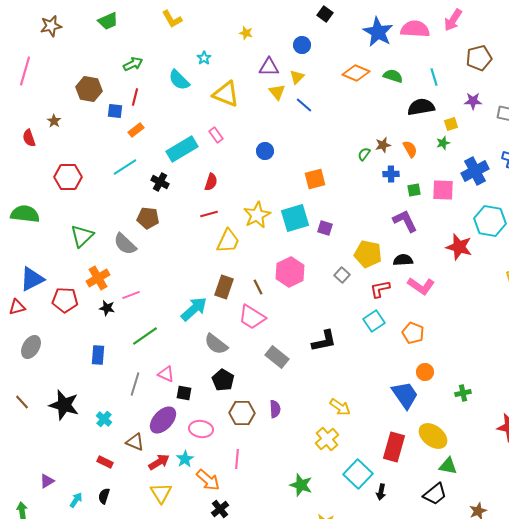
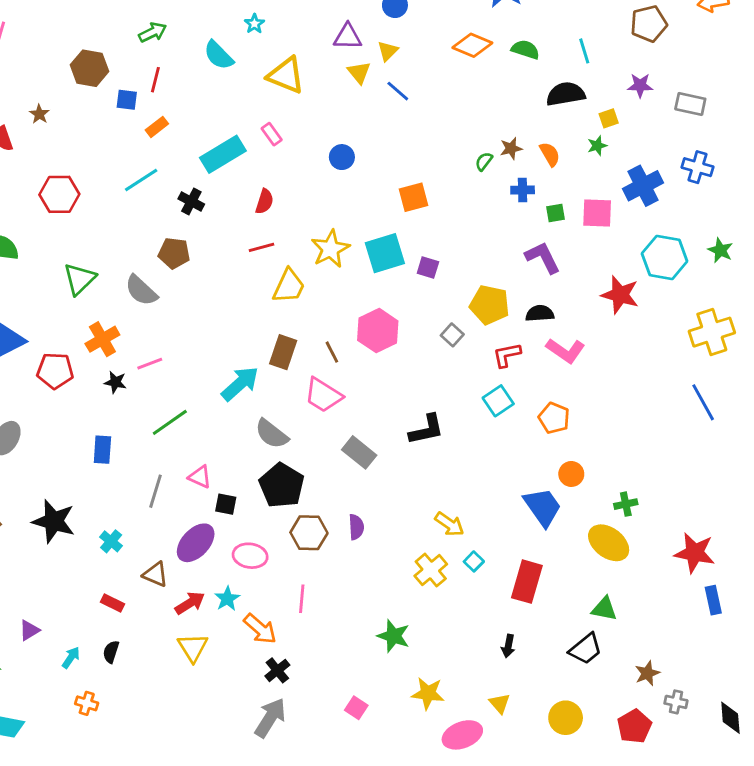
black pentagon: (223, 380) -> (282, 485), size x1.4
yellow ellipse: (433, 436) -> (609, 543), moved
cyan square: (358, 474) -> (474, 561), moved, size x0.5

